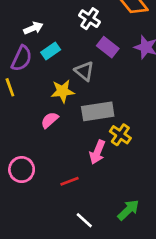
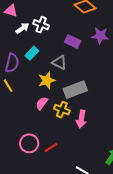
white cross: (90, 19) -> (41, 25), moved
white arrow: (33, 28) -> (22, 28), moved
yellow cross: (120, 135) -> (62, 110), moved
red line: (69, 181) -> (51, 147), moved

